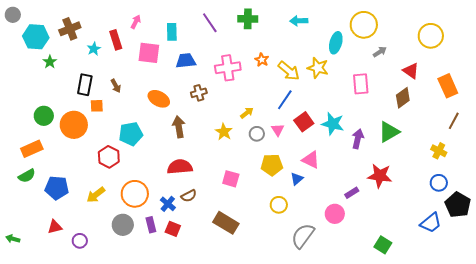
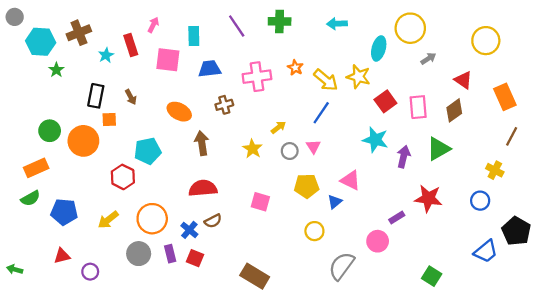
pink rectangle: (361, 84) -> (418, 107), moved
red square: (304, 122) -> (385, 101), moved
blue circle: (439, 183) -> (480, 201), moved
brown rectangle: (226, 223) -> (255, 276), moved

